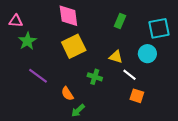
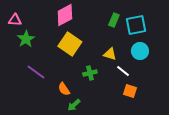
pink diamond: (68, 16) -> (65, 15), turned 70
cyan square: (159, 28) -> (136, 25), moved
yellow square: (74, 46) -> (70, 44), turned -30
green cross: (95, 77) -> (90, 73), turned -32

